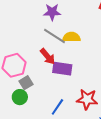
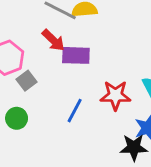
green circle: (20, 97) -> (17, 118), moved

